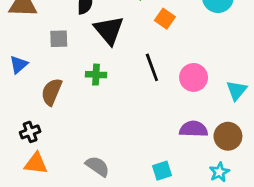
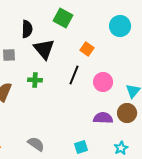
orange square: (165, 19) -> (87, 49), moved
black line: (152, 67) -> (74, 75), turned 42
brown circle: (228, 136) -> (127, 113), moved

